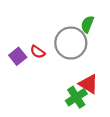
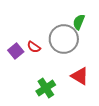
green cross: (76, 97) -> (46, 88), moved

